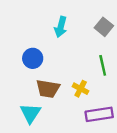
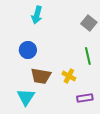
cyan arrow: (61, 27) -> (37, 15), moved
purple rectangle: (99, 114) -> (85, 98), size x0.7

